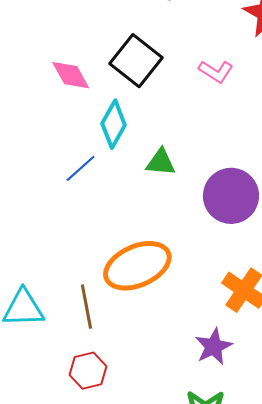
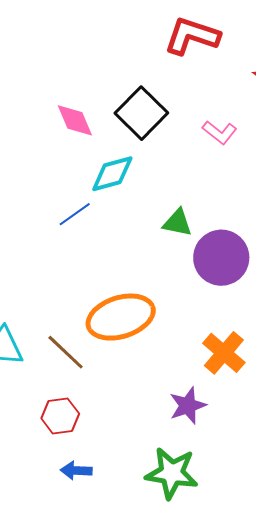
cyan diamond: (114, 124) -> (112, 174), turned 39
green triangle: (161, 162) -> (177, 223), moved
brown line: (86, 307) -> (66, 352), turned -42

